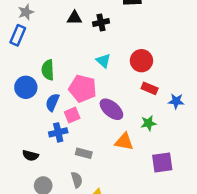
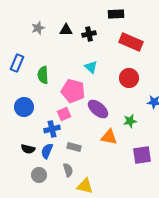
gray star: (26, 12) -> (38, 28), moved
blue rectangle: (18, 35) -> (17, 63), moved
red circle: (141, 61) -> (129, 78), moved
blue circle: (26, 87) -> (24, 107), moved
red rectangle: (150, 88) -> (131, 42), moved, size x1.6
blue semicircle: (52, 102) -> (47, 151), moved

